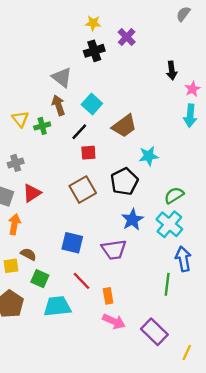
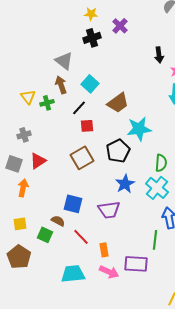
cyan star: (149, 156) -> (139, 129), size x1.4
green semicircle: (174, 195) -> (161, 163), turned 126
brown semicircle: (28, 254) -> (58, 221), moved
cyan trapezoid: (57, 306) -> (73, 274), moved
purple rectangle: (154, 332) -> (136, 264), moved, turned -40

